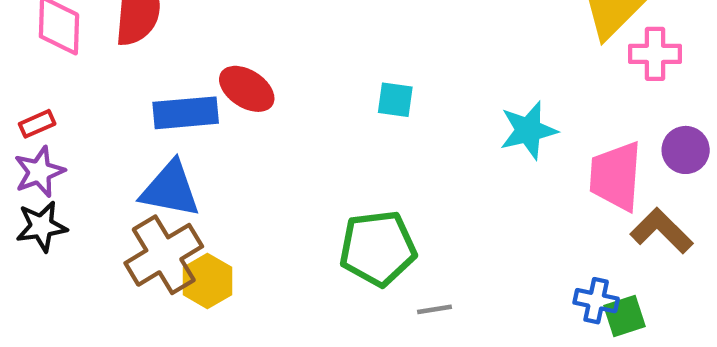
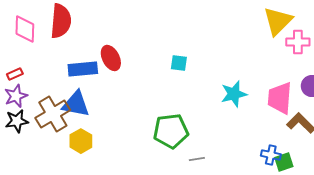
red ellipse: (247, 89) -> (111, 58), turned 30
cyan star: (528, 130) -> (234, 94), moved
brown cross: (164, 255) -> (53, 114), moved
yellow hexagon: (207, 281) -> (81, 141), moved

